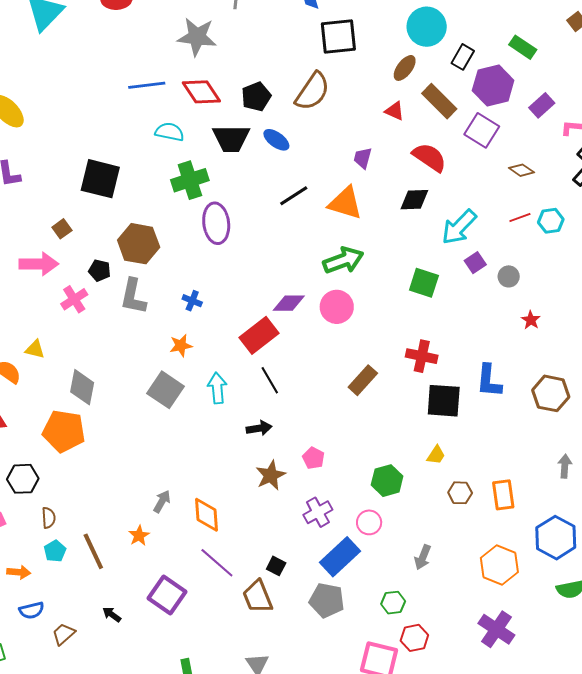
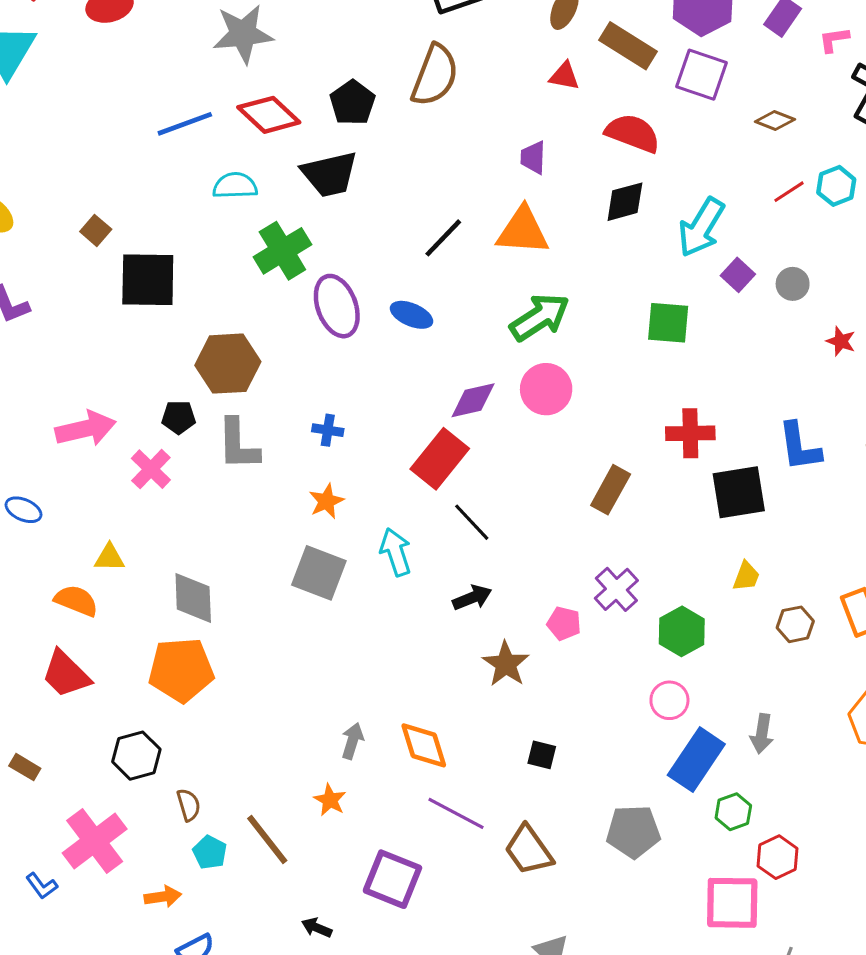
blue ellipse: (276, 140) -> (412, 315), moved
brown square: (62, 229) -> (96, 230), moved
purple cross: (318, 512) -> (616, 589), moved
blue rectangle: (340, 557) -> (696, 760), moved
black square: (276, 566) -> (542, 755), moved

